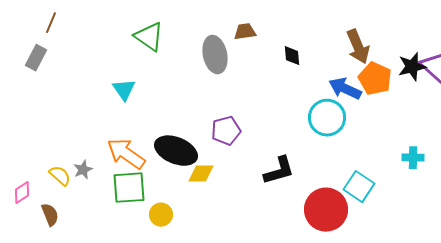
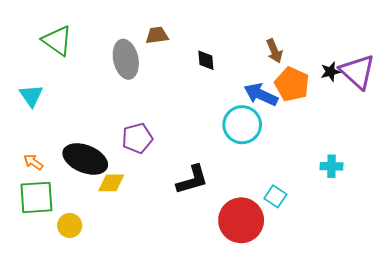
brown arrow: (358, 47) -> (274, 51), size x0.7
black star: (412, 67) -> (330, 72), size x0.7
orange arrow: (126, 154) -> (33, 162), size x0.5
cyan square: (359, 187) -> (275, 196), size x0.7

